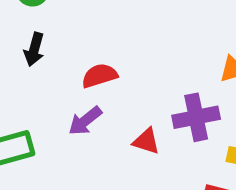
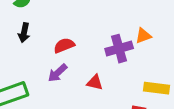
purple cross: (196, 117) -> (119, 49), moved

